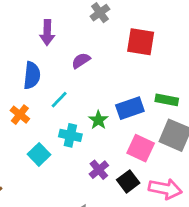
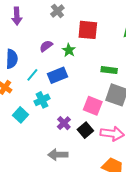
purple arrow: (47, 33) -> (17, 16), moved
blue rectangle: (130, 108) -> (57, 75), moved
green star: (98, 120) -> (69, 50), moved
cyan cross: (70, 135) -> (42, 100), turned -35

